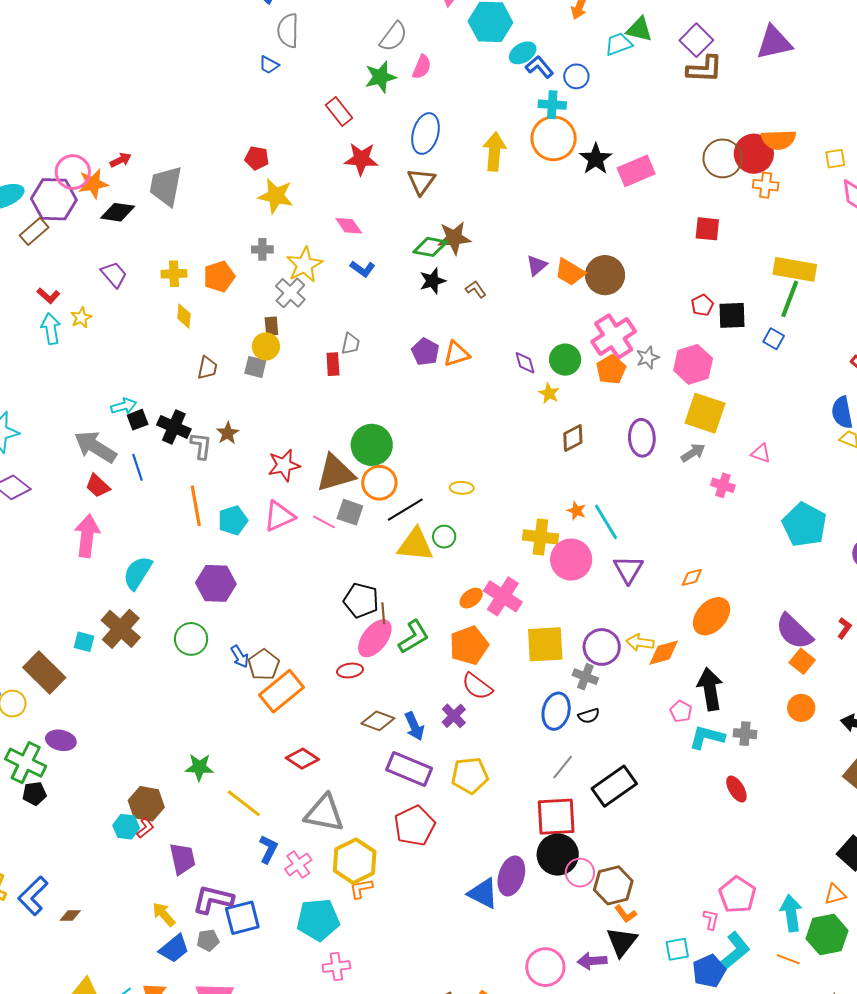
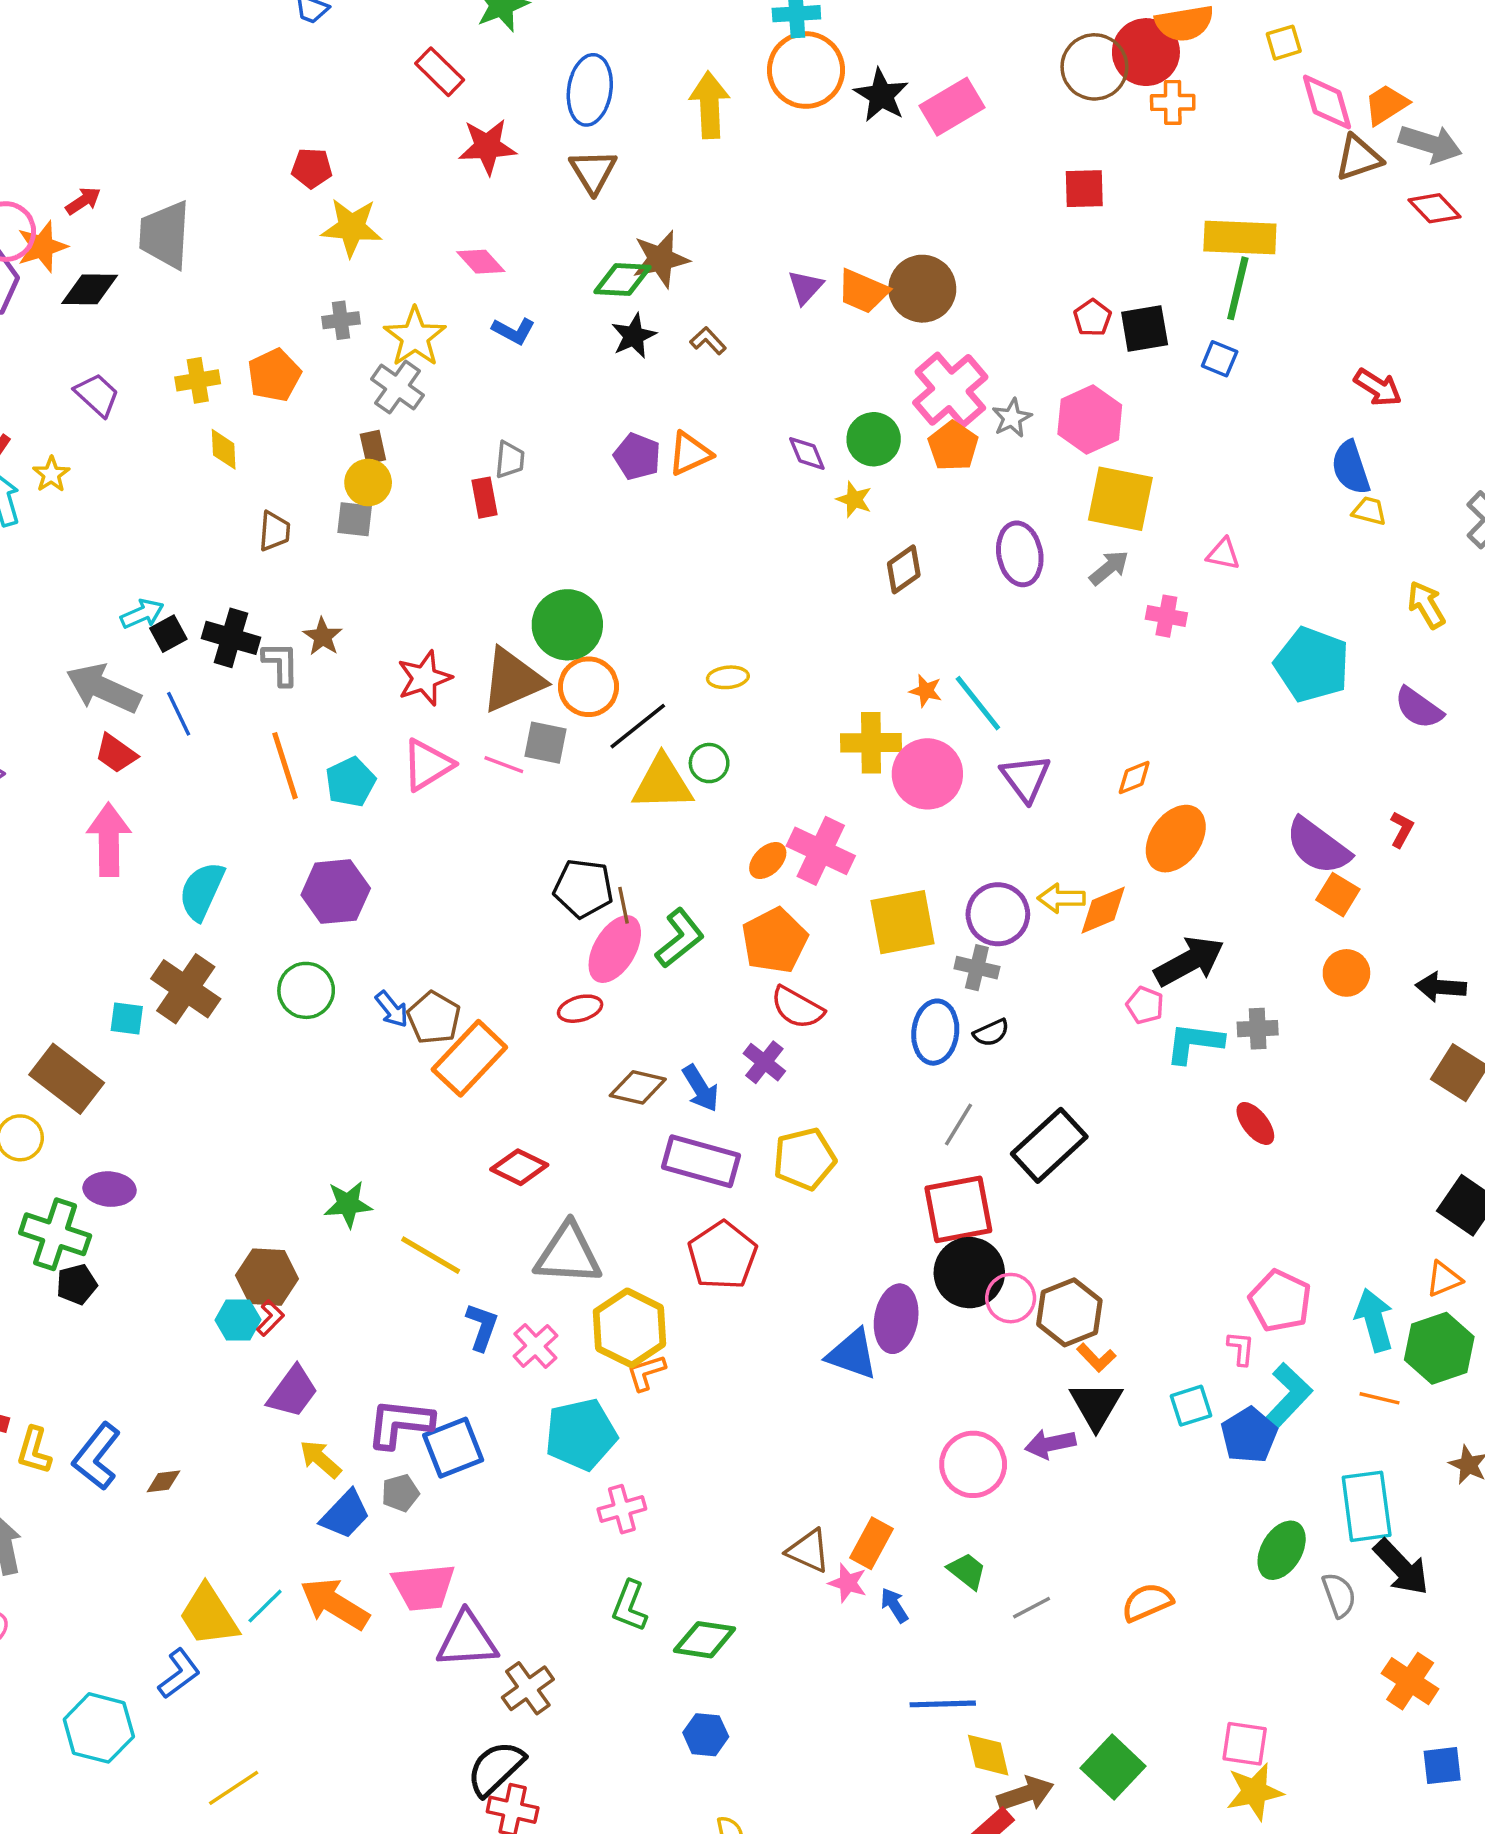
black arrow: (710, 689) -> (1189, 961), turned 78
purple trapezoid: (183, 859) -> (293, 1392), moved, turned 56

